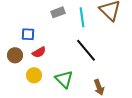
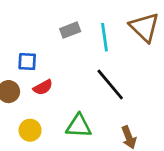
yellow circle: (34, 75) -> (30, 130), moved
green triangle: (64, 79) -> (79, 126), turned -42

